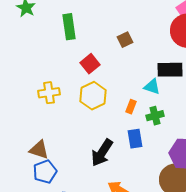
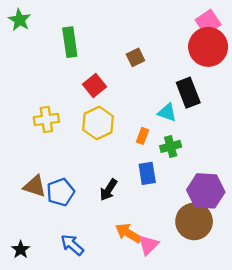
black rectangle: (170, 70) -> (188, 93), turned 70
black arrow: (102, 153) -> (109, 190), size x0.7
blue pentagon: (45, 172) -> (60, 192), moved

